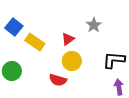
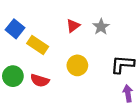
red triangle: (68, 39) -> (73, 26), moved
red semicircle: (58, 80) -> (40, 80), moved

